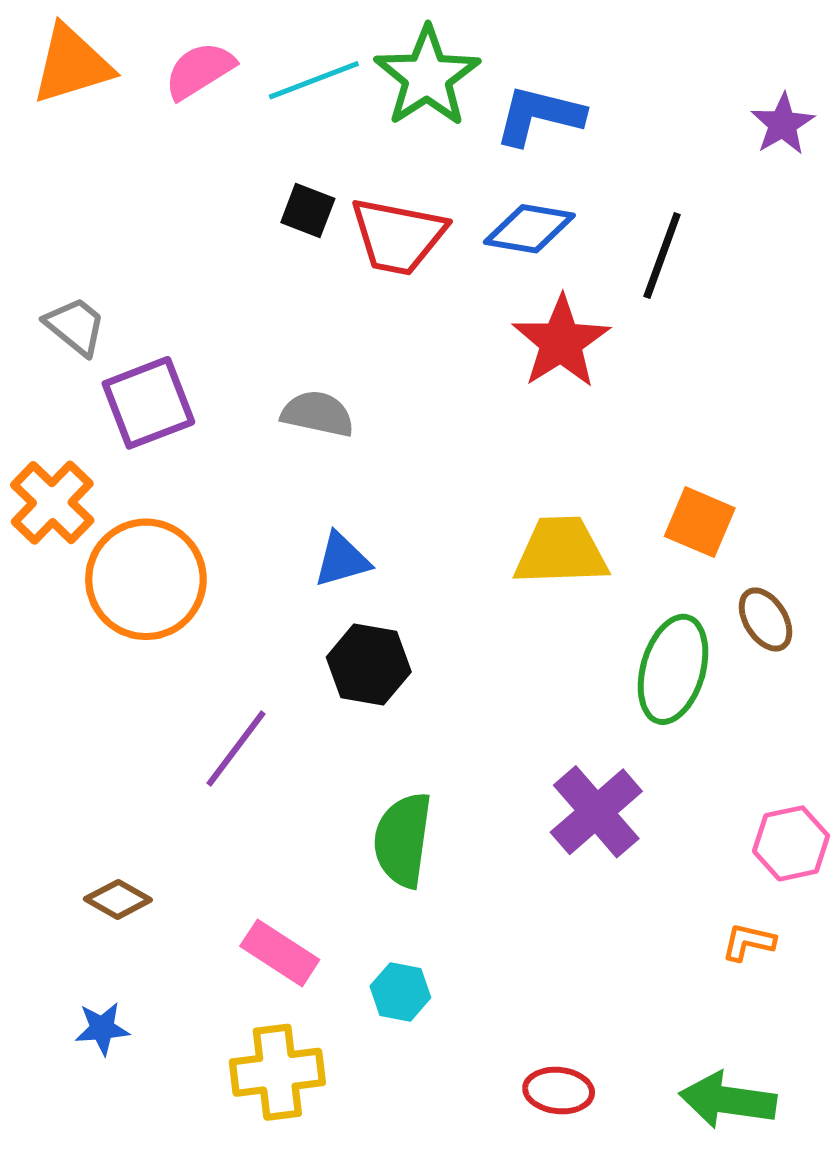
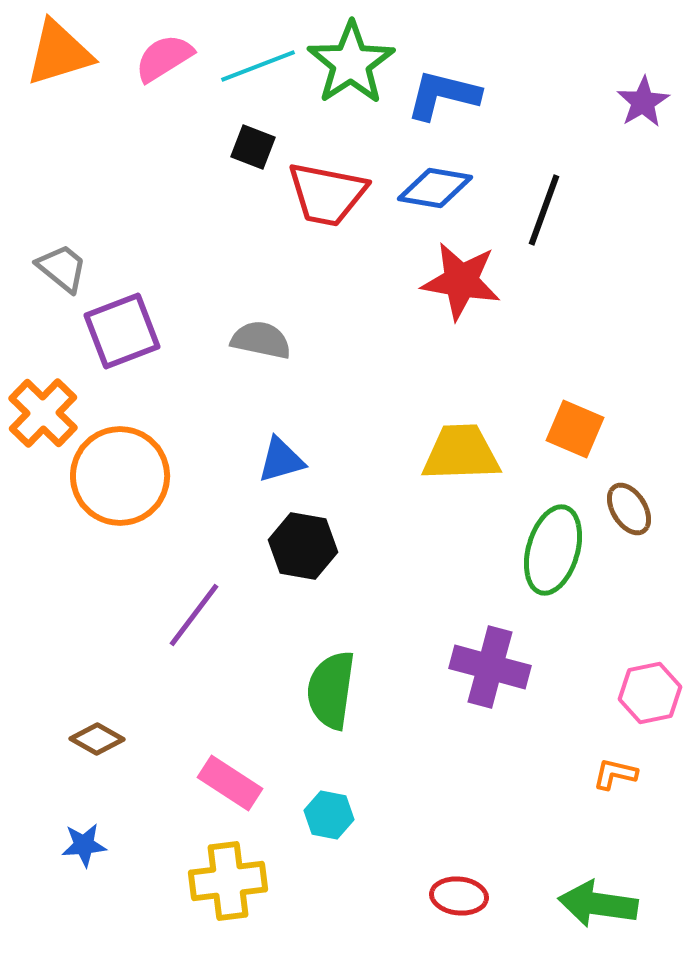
black square: (308, 210) -> (253, 147), moved
red star: (561, 342) -> (461, 281), turned -30
purple cross: (596, 812) -> (490, 667), turned -34

